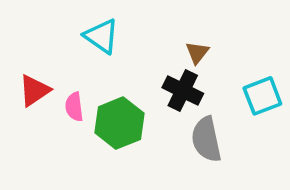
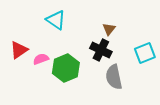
pink semicircle: (74, 107) -> (41, 59), turned 77

